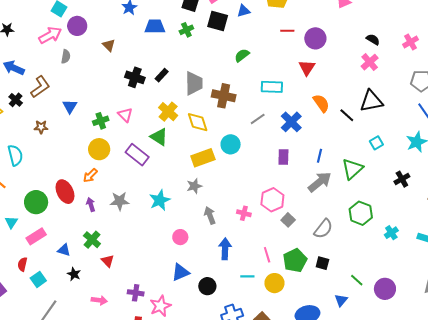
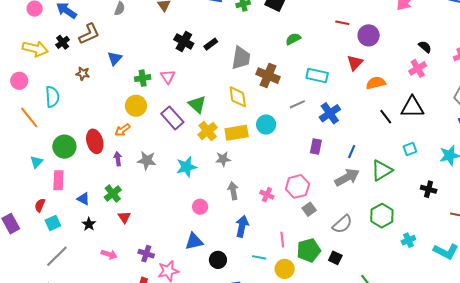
orange semicircle: (321, 103) -> (376, 83), moved, turned -78
yellow cross: (168, 112) -> (208, 131), moved
black cross: (402, 179) -> (429, 189), turned 35
pink rectangle: (36, 236) -> (58, 180), turned -66

